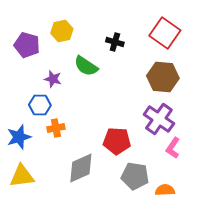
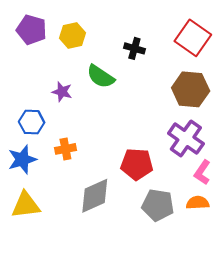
purple pentagon: (27, 45) -> (32, 30), moved
blue hexagon: (40, 105) -> (32, 122), moved
orange semicircle: (165, 190) -> (198, 203), moved

